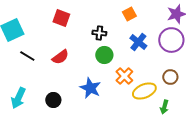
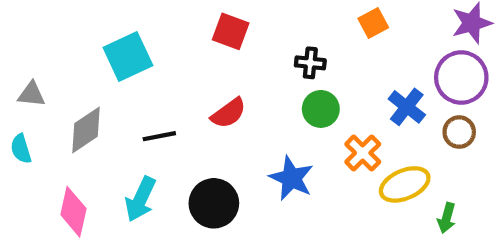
blue cross: (138, 42) -> (407, 107), moved
black line: (27, 56) -> (159, 136), moved, turned -42
brown circle: (170, 77) -> (459, 132), moved
black circle: (53, 100) -> (214, 203), size x1.5

